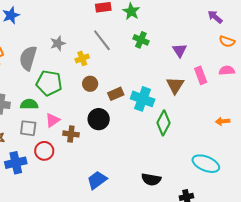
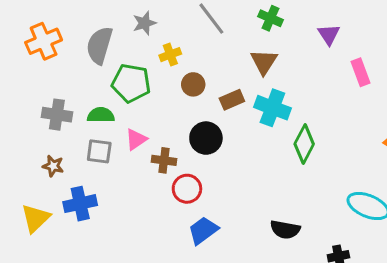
yellow cross: (82, 58) -> (170, 55), moved
brown triangle: (175, 85) -> (264, 62), moved
red circle: (44, 151) -> (187, 189), moved

